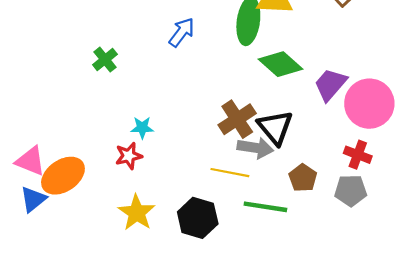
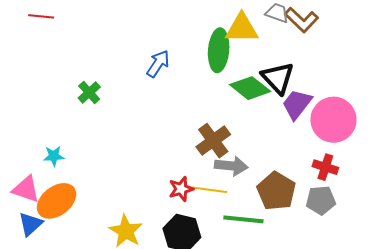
black triangle: (275, 127) -> (278, 78), moved
cyan star: (142, 128) -> (54, 156), moved
red star: (129, 156) -> (181, 189), moved
brown pentagon: (303, 178) -> (276, 191), size x1.5

